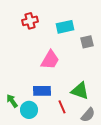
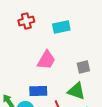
gray square: (87, 42) -> (83, 67), moved

